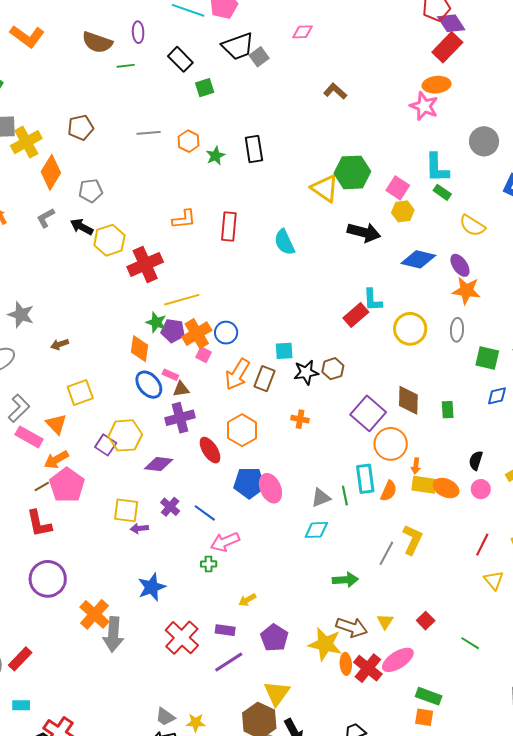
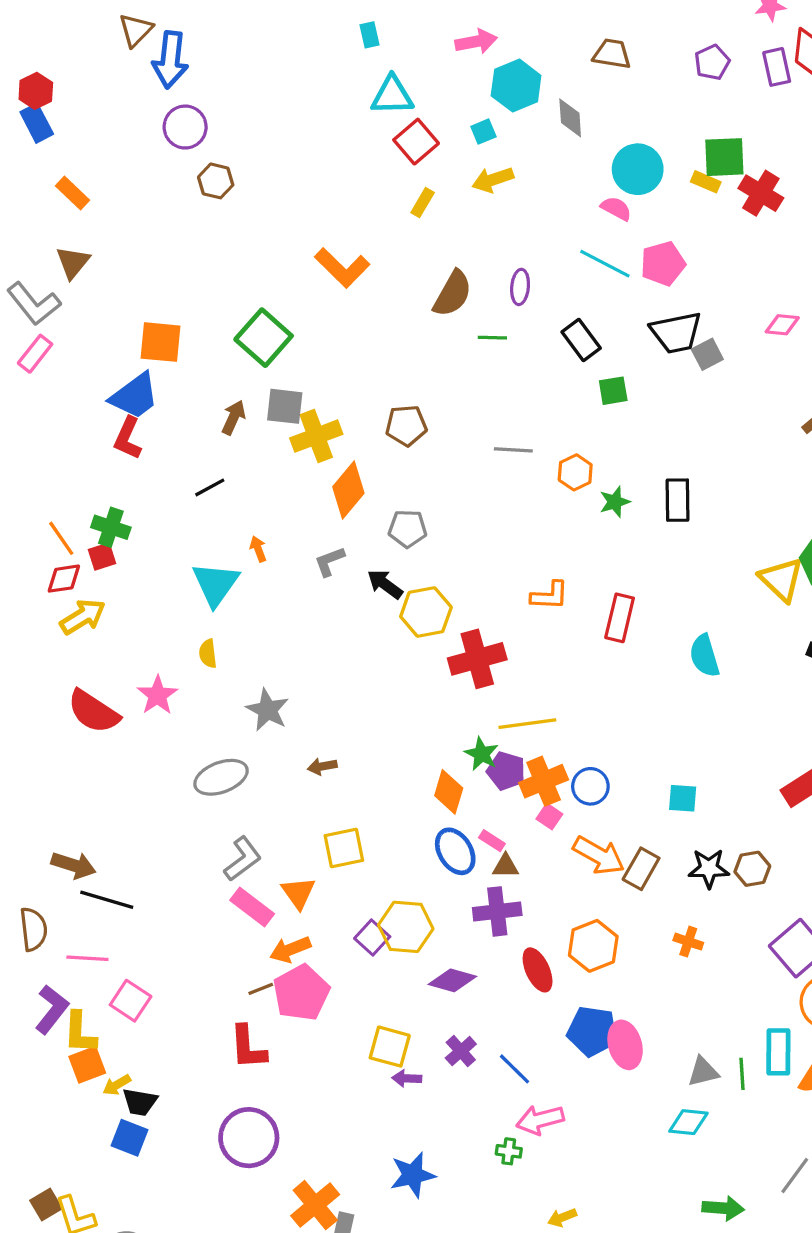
brown semicircle: (97, 42) -> (453, 294), turned -88
cyan square: (284, 351) -> (683, 798), moved
orange arrow: (237, 374) -> (599, 855), turned -100

